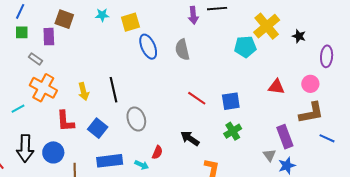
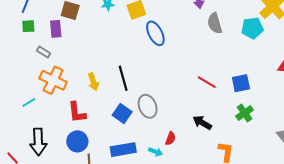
gray semicircle: (182, 50) -> (215, 23), moved
blue square: (98, 128) -> (122, 113), moved
blue circle: (53, 152) -> (77, 141), moved

